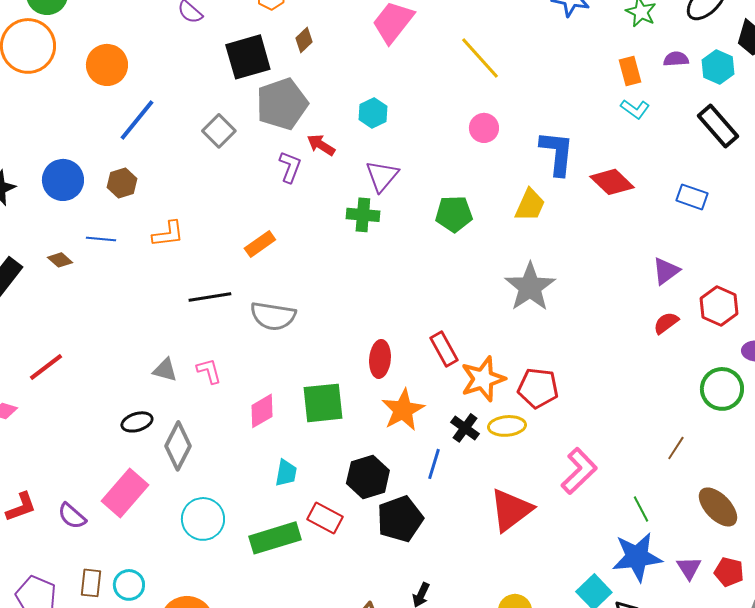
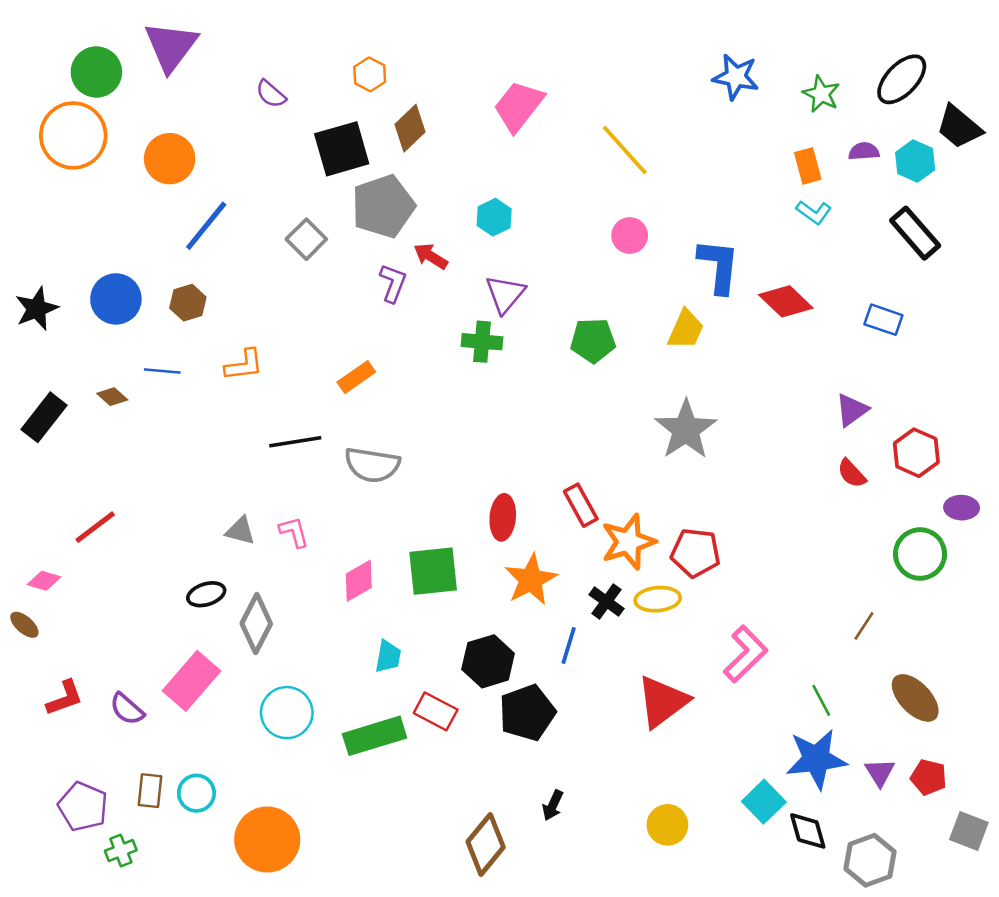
brown diamond: (304, 40) -> (410, 128), size x1.5
red semicircle: (666, 323) -> (852, 473), turned -96

